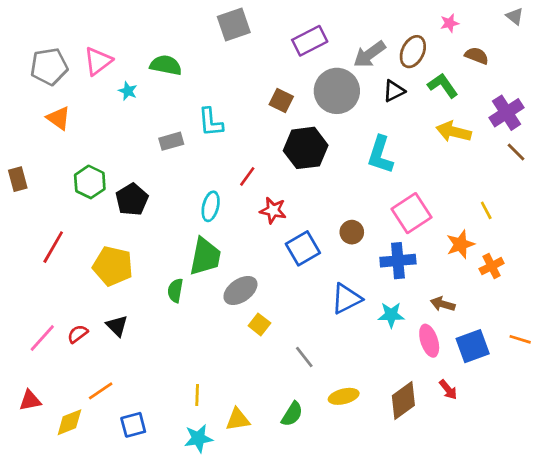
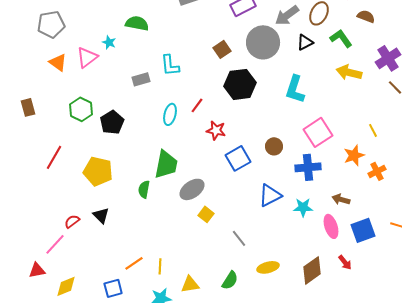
pink triangle: (98, 61) -> (87, 57), moved
brown square: (281, 100) -> (222, 49), turned 30
cyan ellipse: (211, 206) -> (170, 114), moved
pink line: (42, 338) -> (55, 244), moved
orange line: (101, 391) -> (134, 263), moved

